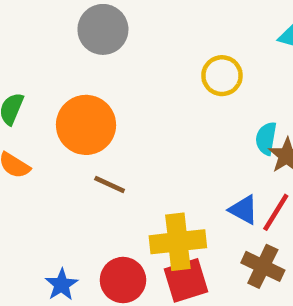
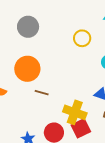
yellow cross: (178, 242) -> (75, 112), turned 35

